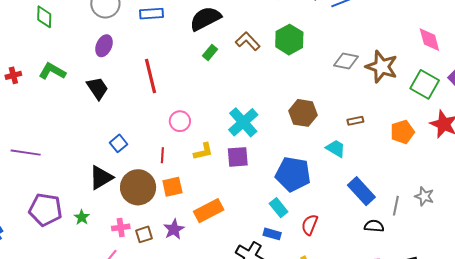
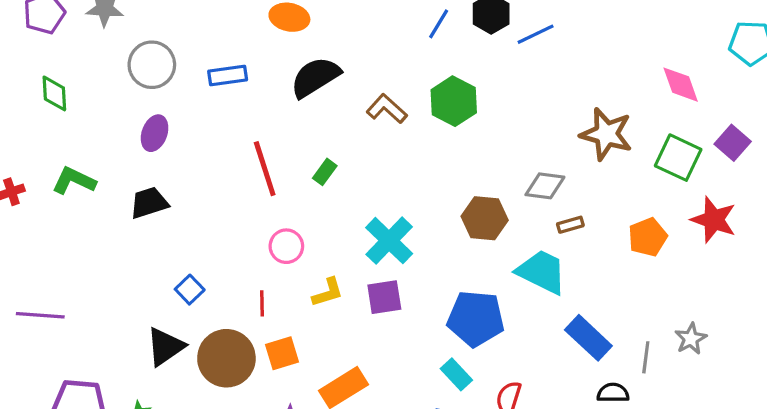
green rectangle: (210, 52) -> (325, 172), moved
gray diamond: (346, 61) -> (545, 186), moved
red line: (150, 76) -> (265, 169), moved
black trapezoid: (97, 88) -> (149, 203), turned -70
cyan trapezoid: (336, 148) -> (542, 272), size x1.6
gray star: (424, 196) -> (691, 339), turned 30

